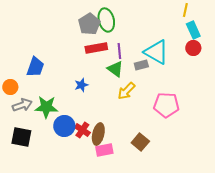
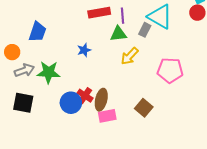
gray rectangle: (141, 65) -> (145, 30), turned -48
green triangle: (115, 69) -> (118, 34), turned -42
blue circle: (64, 126) -> (71, 103), moved

